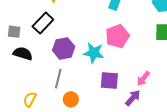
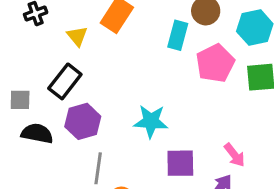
pink pentagon: (117, 36) -> (215, 63), moved
purple hexagon: (64, 49) -> (83, 121), moved
pink arrow: (143, 79) -> (234, 155), turned -70

